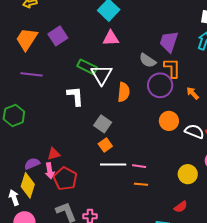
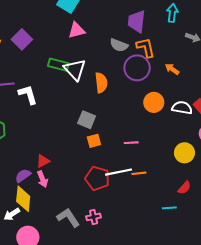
white L-shape: (75, 96) -> (28, 95), moved
orange square: (105, 145) -> (94, 141), turned 32
white line: (113, 165) -> (119, 172), moved
pink line: (139, 166) -> (131, 143), moved
red pentagon: (65, 179) -> (97, 178), moved
white arrow: (14, 198) -> (12, 214), turned -91

